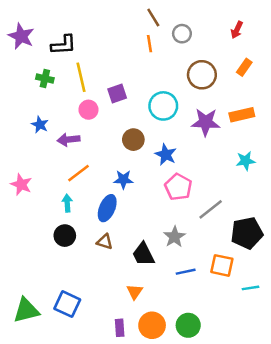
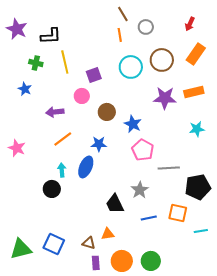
orange rectangle: (244, 67) -> (196, 54), size x1.5
cyan circle: (163, 106) -> (131, 67), moved
pink circle: (88, 110) -> (82, 96), moved
blue star: (40, 125) -> (25, 89), moved
cyan arrow: (67, 203) -> (62, 170), moved
gray line: (211, 209) -> (169, 168), turned 35
brown triangle: (105, 242) -> (89, 243), moved
orange triangle: (135, 292) -> (108, 234), turned 48

